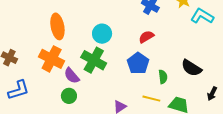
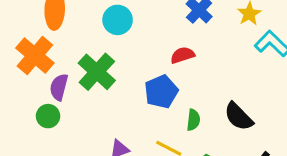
cyan circle: (102, 34) -> (118, 20), moved
purple semicircle: (72, 76) -> (59, 87), turned 42

